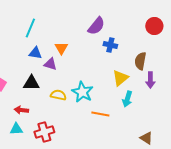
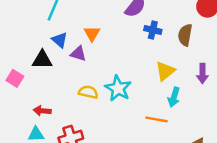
blue triangle: (35, 53) -> (60, 40), turned 32
brown semicircle: (140, 61) -> (185, 35), moved
black triangle: (31, 83) -> (42, 60), moved
orange line: (100, 114) -> (157, 119), moved

